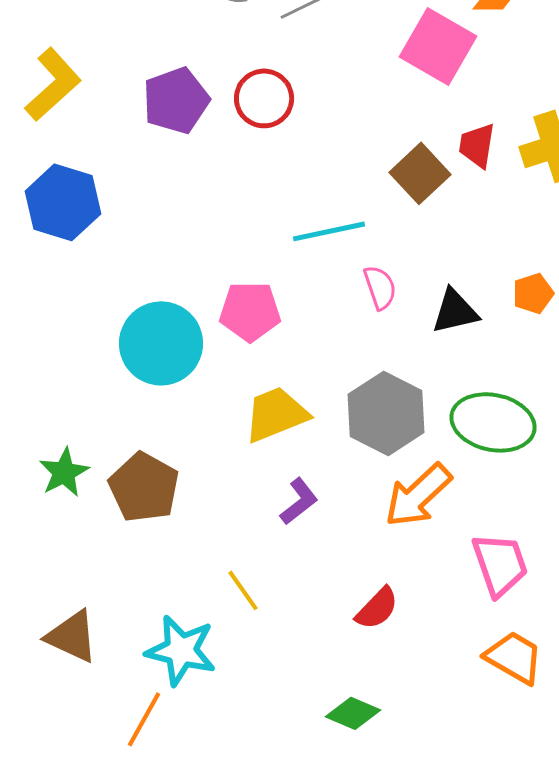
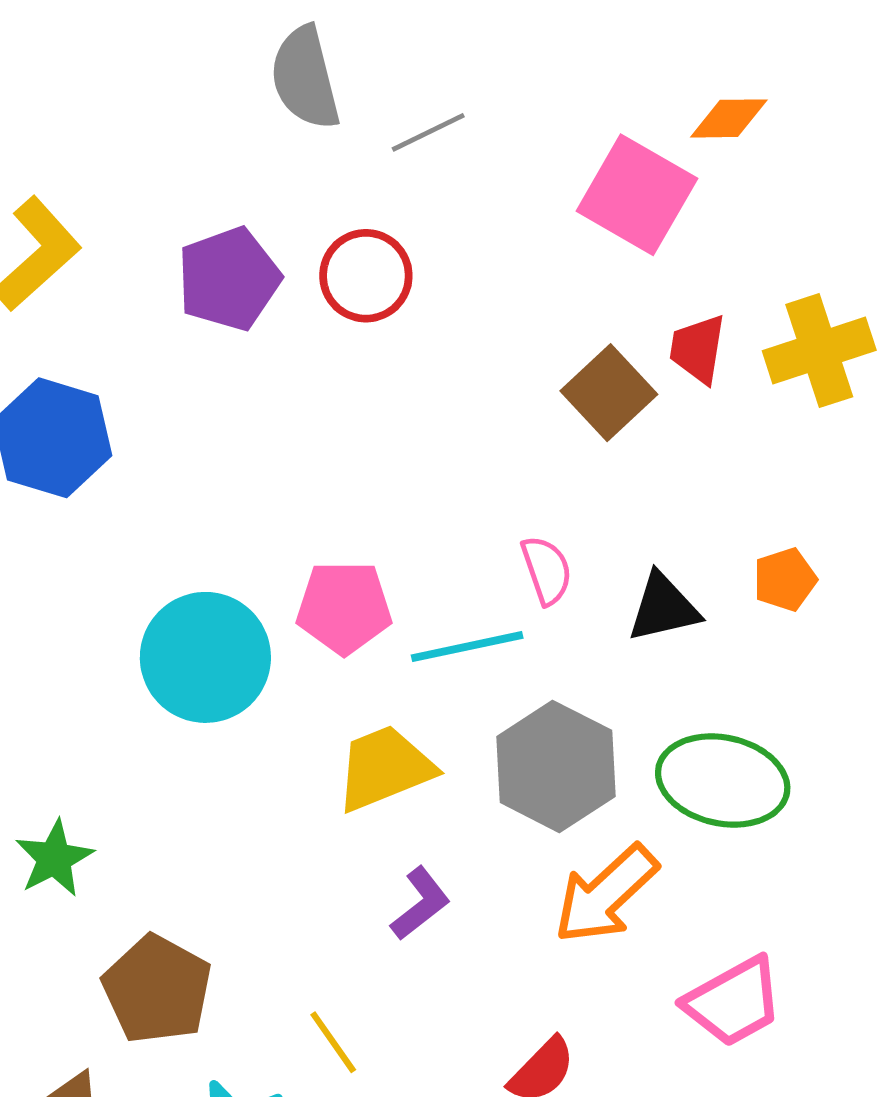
cyan line: (329, 231) -> (467, 647), moved
brown pentagon: (144, 487) -> (157, 989), moved
pink trapezoid: (500, 564) -> (734, 1002), turned 80

